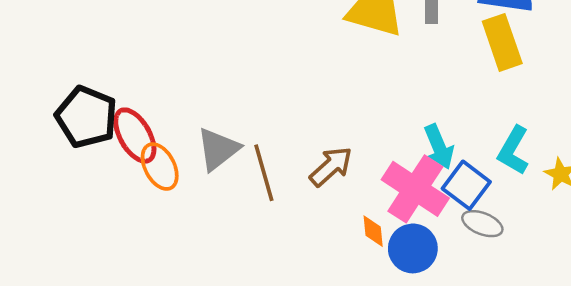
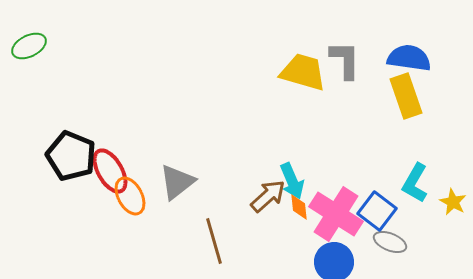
cyan arrow: (439, 147) -> (292, 181), moved
brown line: (264, 173) -> (214, 241), moved
orange diamond: (373, 231) -> (299, 207), moved

